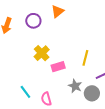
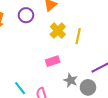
yellow cross: (42, 53) -> (58, 31), moved
yellow line: (85, 58) -> (78, 36), moved

